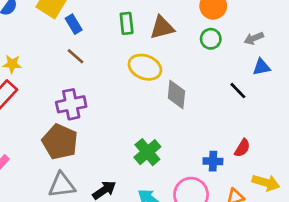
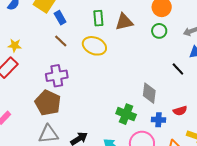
yellow ellipse: (145, 67) -> (94, 46), moved
gray diamond: (176, 94) -> (149, 93), moved
red semicircle: (242, 148) -> (180, 111), turned 40
green cross: (147, 152) -> (126, 114), moved, turned -30

